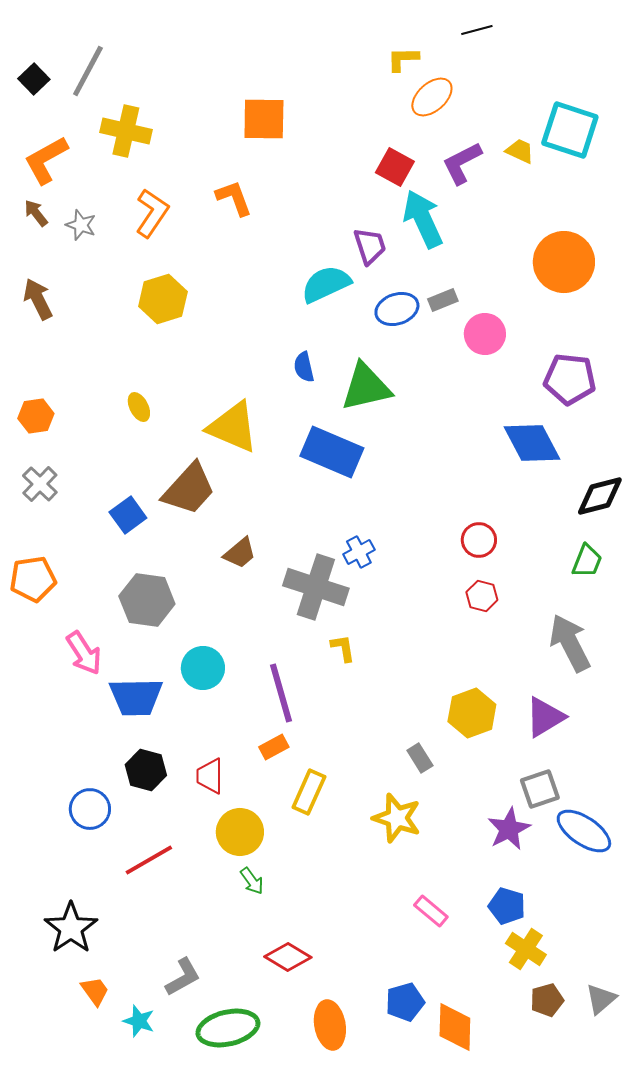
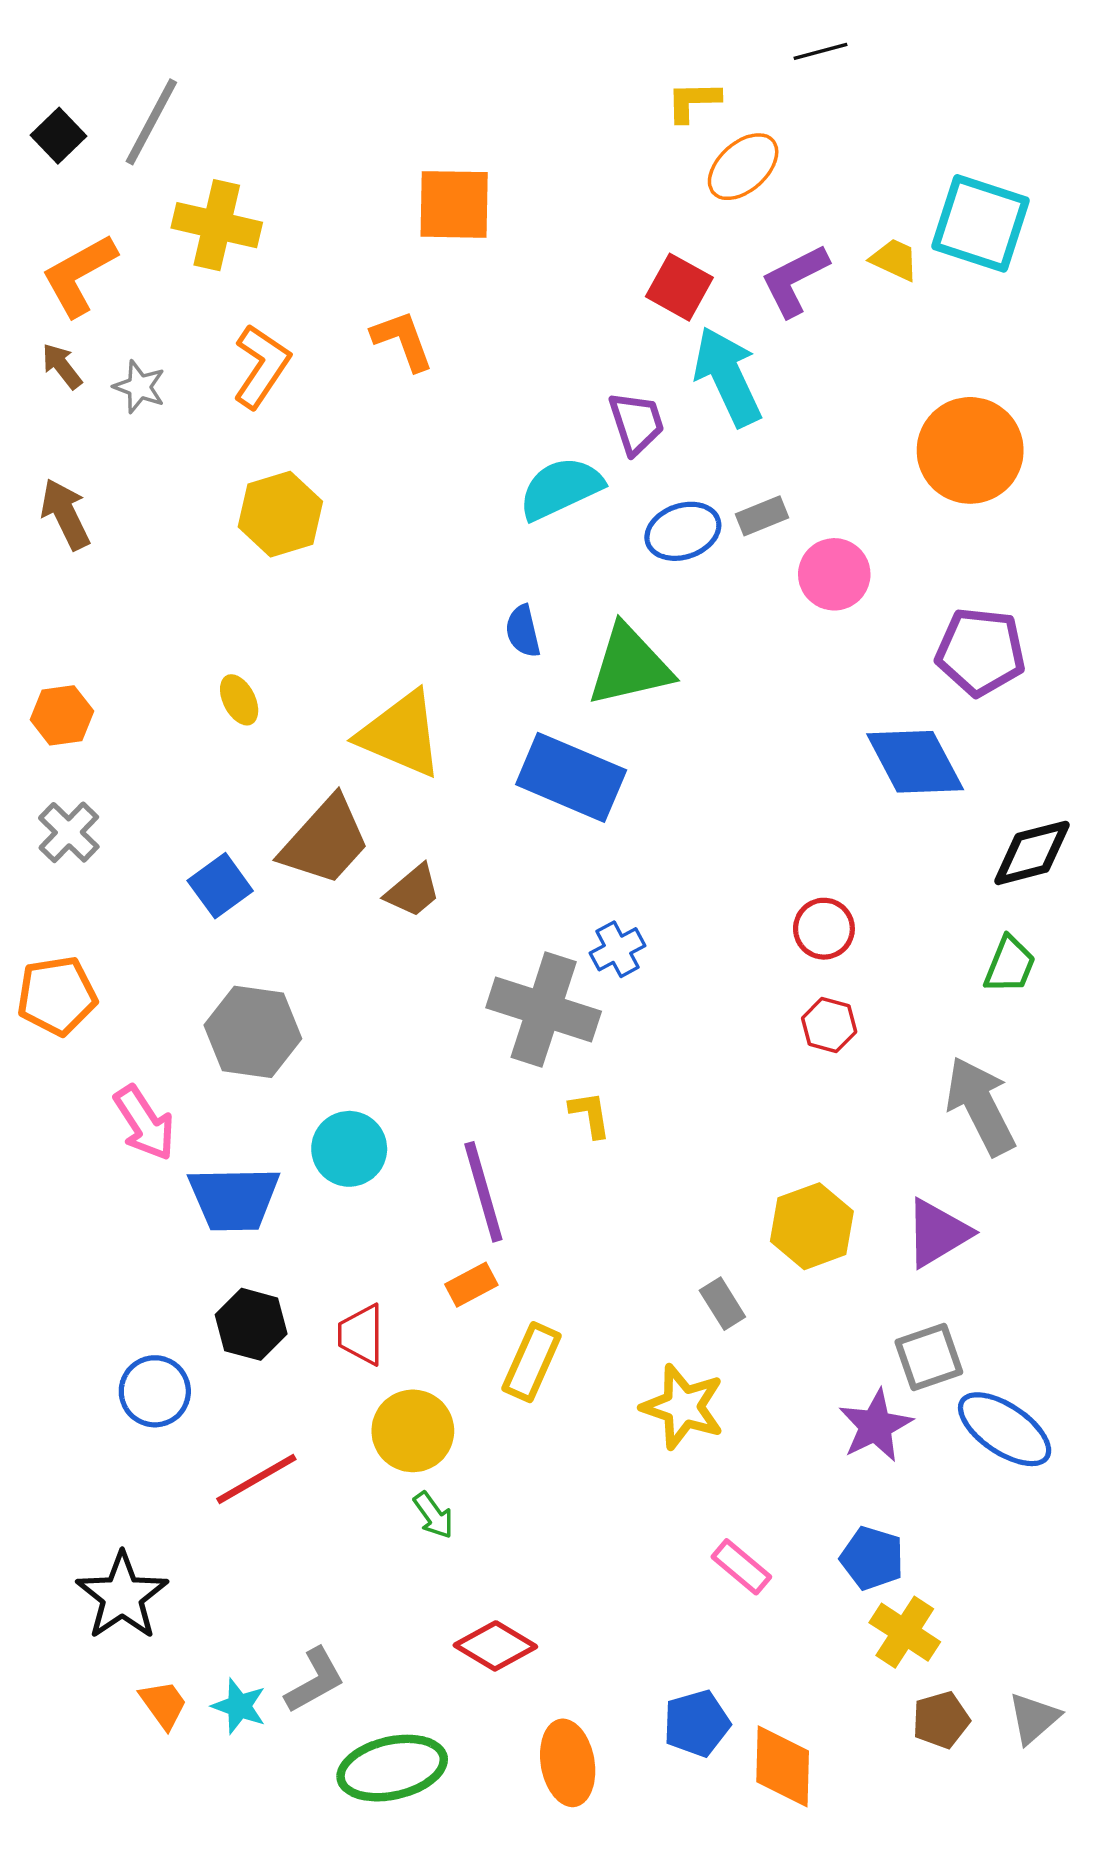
brown trapezoid: (240, 553) -> (413, 891), moved
cyan star: (139, 1021) -> (239, 1706), moved

